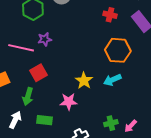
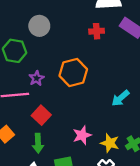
orange hexagon: (118, 50) -> (73, 72), moved
yellow star: (84, 81) -> (110, 143), moved

